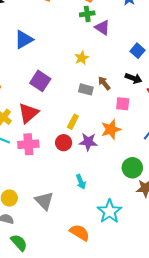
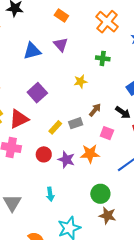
green cross: (87, 14) -> (103, 58), moved
purple triangle: (102, 27) -> (61, 45), moved
brown arrow: (104, 83) -> (95, 110), turned 64
gray rectangle: (86, 89) -> (76, 123), moved, turned -48
yellow rectangle: (73, 122) -> (55, 127), moved

